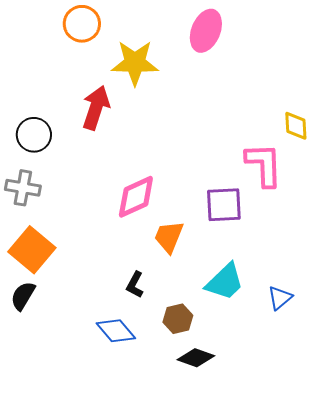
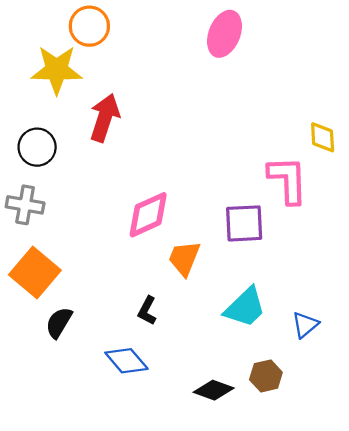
yellow star: (135, 63) -> (57, 70), moved
black semicircle: (23, 296) -> (59, 323), moved
brown hexagon: (178, 319) -> (266, 376), moved

